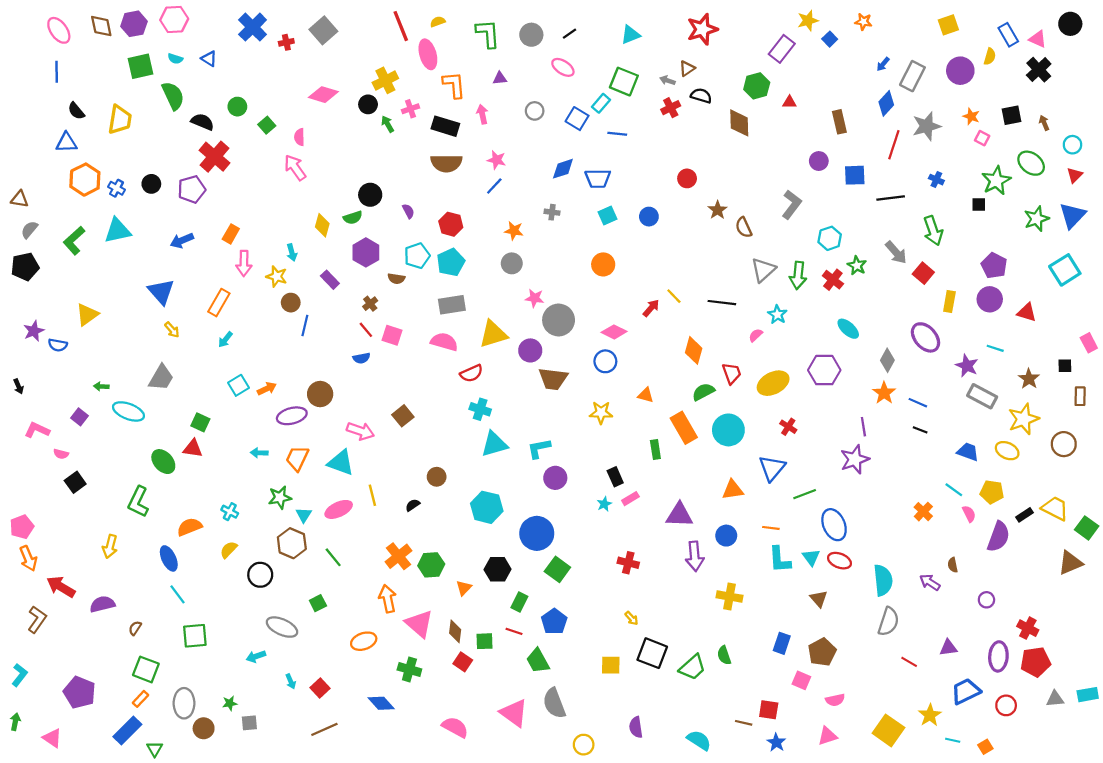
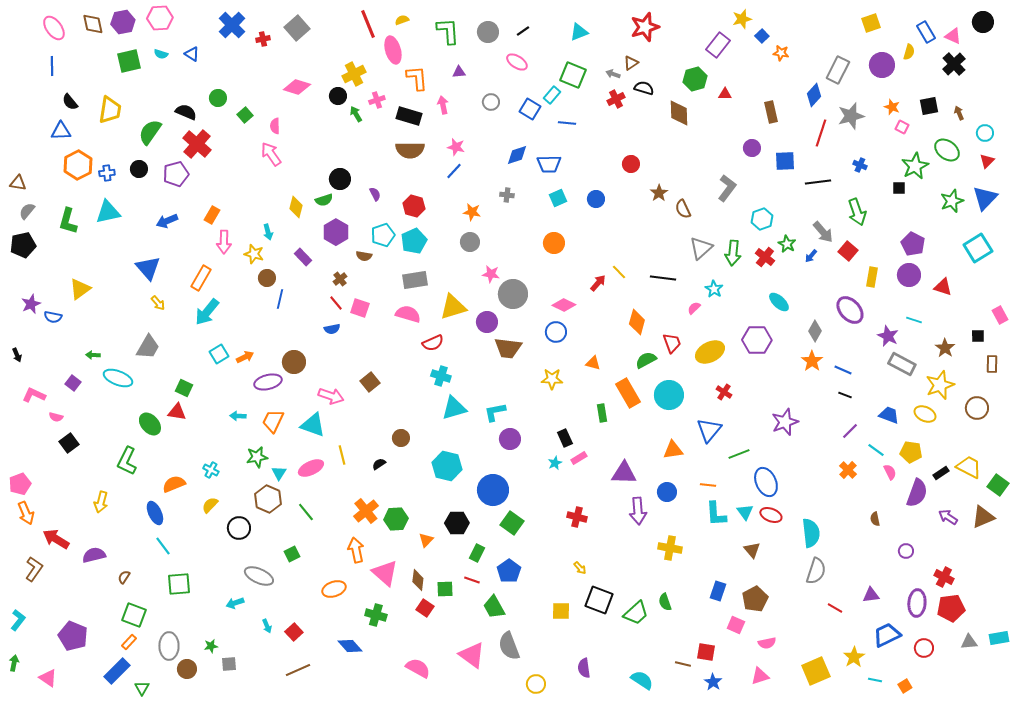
orange star: (863, 22) -> (781, 53), moved
blue arrow: (883, 64) -> (811, 256), moved
green semicircle: (173, 96) -> (150, 132), moved, turned -120
blue cross: (117, 188) -> (107, 173), turned -35
green L-shape: (74, 241) -> (68, 221), turned -32
cyan arrow: (225, 340) -> (207, 312), size x1.8
purple line: (863, 427) -> (850, 431), moved, turned 54
purple arrow: (930, 582) -> (948, 517), moved
yellow square: (888, 730) -> (816, 671), turned 32

